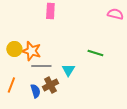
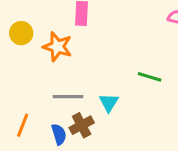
yellow circle: (14, 49) -> (21, 33), moved
orange star: (31, 51) -> (57, 47), moved

